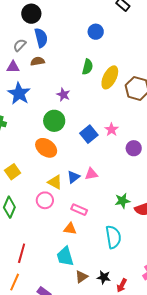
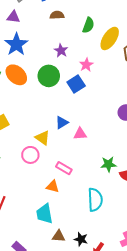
brown semicircle: (38, 61) -> (57, 15), moved
pink star: (112, 130) -> (86, 65), moved
blue square: (89, 134) -> (76, 84), moved
orange ellipse: (46, 148) -> (16, 75), moved
blue triangle: (73, 177) -> (62, 123), moved
brown triangle: (81, 277) -> (59, 236), turned 32

